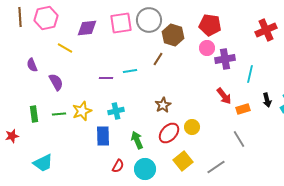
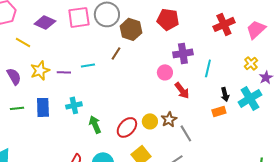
purple diamond: (87, 28) -> (45, 22), turned 30
pink circle: (207, 48) -> (165, 72), moved
brown star: (163, 105) -> (169, 119), moved
orange rectangle: (243, 109) -> (219, 111), moved
yellow star: (82, 111) -> (40, 70), moved
blue rectangle: (103, 136) -> (43, 107), moved
gray line: (239, 139) -> (186, 133), moved
green arrow: (137, 140) -> (95, 124), moved

